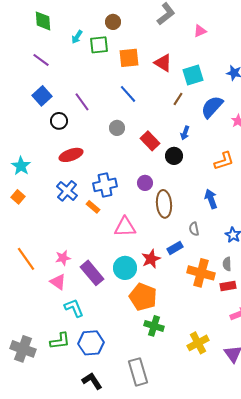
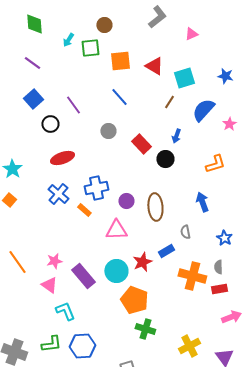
purple circle: (145, 183) -> (126, 201), moved

